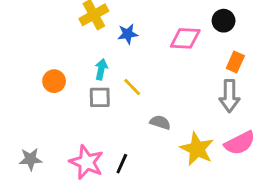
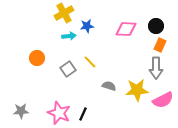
black circle: (224, 21) -> (156, 26), moved
cyan arrow: (101, 69) -> (69, 36), moved, turned 72
gray square: (100, 97) -> (68, 69), turned -35
yellow star: (197, 149) -> (137, 90), moved, turned -30

